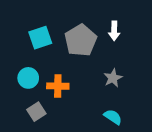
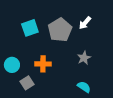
white arrow: (114, 31) -> (85, 23), turned 40
cyan circle: (28, 78) -> (12, 65), moved

